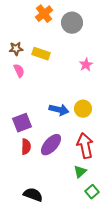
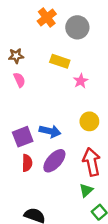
yellow rectangle: (41, 54) -> (60, 61), moved
pink star: (86, 65) -> (81, 81), moved
blue arrow: (59, 110) -> (50, 131), moved

